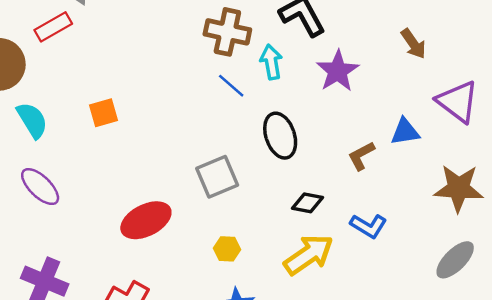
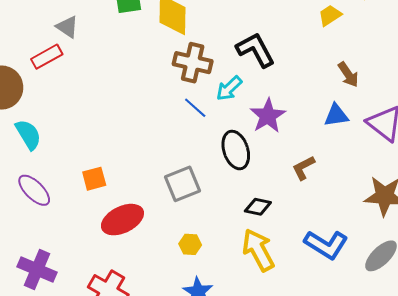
cyan arrow: (271, 62) -> (229, 88), turned -124
purple star: (338, 71) -> (268, 116), moved
orange square: (104, 113) -> (94, 179), moved
blue triangle: (405, 132) -> (336, 115), moved
blue L-shape: (368, 226) -> (326, 245), moved, size x1.4
yellow arrow: (309, 255) -> (258, 250), turned -84

